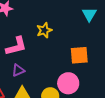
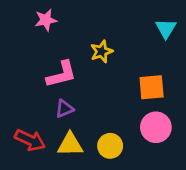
pink circle: (68, 83) -> (156, 127), moved

